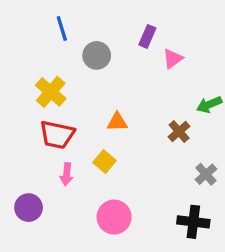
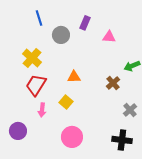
purple rectangle: (147, 36) -> (85, 23), moved
pink triangle: (173, 59) -> (109, 37), turned 40
red trapezoid: (57, 135) -> (36, 85), turned 110

